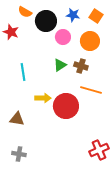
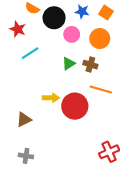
cyan line: (23, 72) -> (30, 53), moved, turned 66
brown triangle: (17, 119) -> (24, 120), turned -35

